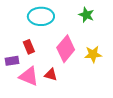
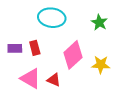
purple rectangle: (12, 61) -> (15, 48), moved

